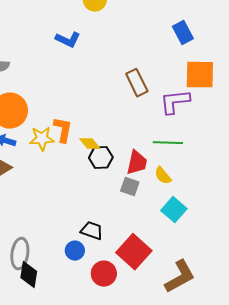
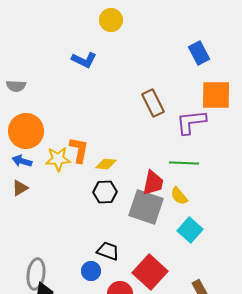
yellow diamond: (90, 144) -> (106, 164), turned -45
black hexagon: (101, 158) -> (105, 192), moved
gray square: (130, 187) -> (146, 207), size x1.8

